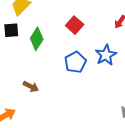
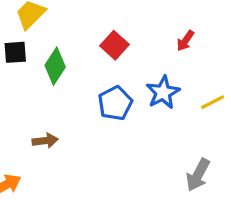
brown arrow: (31, 87) -> (45, 141), turned -35

